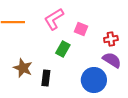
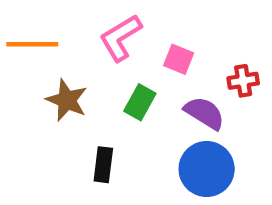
purple semicircle: (112, 60) -> (204, 113), moved
brown star: (23, 68) -> (67, 100), moved

